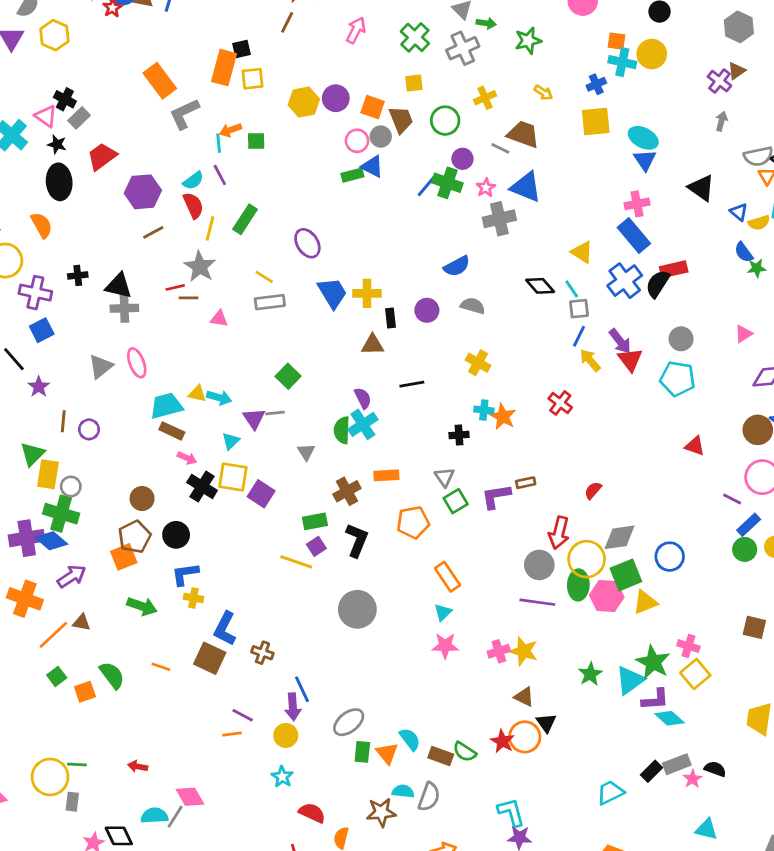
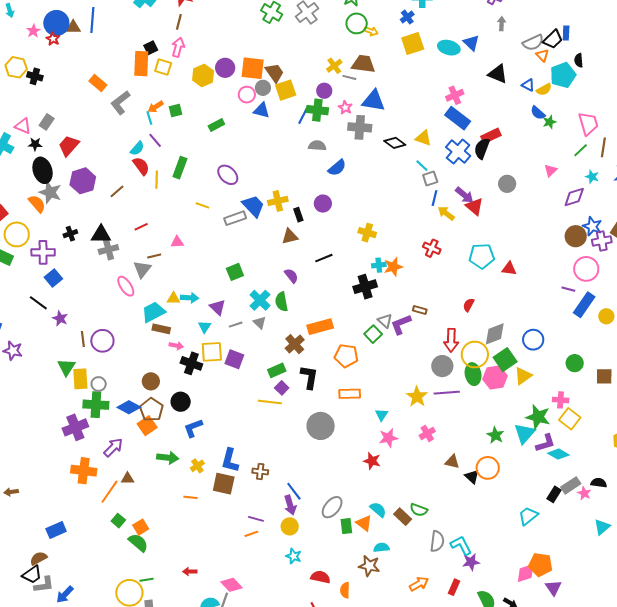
pink arrow: (356, 30) -> (178, 47), moved
yellow square: (252, 79) -> (163, 67), turned 36
orange rectangle: (160, 81) -> (98, 83), size x0.7
yellow square: (414, 83) -> (286, 90), moved, size x1.5
yellow cross: (485, 98) -> (334, 66), moved
black cross: (65, 99) -> (35, 76), moved
orange square: (373, 107) -> (253, 68), size x1.4
green circle: (445, 121) -> (357, 23), moved
blue triangle: (645, 160) -> (471, 43), moved
green rectangle: (352, 175) -> (216, 125), moved
purple hexagon: (143, 192) -> (83, 181), moved
gray cross: (499, 219) -> (360, 127), turned 30
gray star: (200, 267) -> (50, 192), moved
black diamond: (540, 286) -> (395, 143), moved
brown line: (188, 298) -> (154, 256), moved
gray rectangle: (270, 302) -> (235, 218), moved
gray semicircle: (473, 306) -> (317, 146), moved
gray triangle: (101, 366) -> (142, 269), moved
green square: (288, 376) -> (235, 272), turned 36
cyan pentagon: (678, 379) -> (482, 256), moved
gray line: (275, 413) -> (236, 325), moved
orange star: (503, 417) -> (393, 267), turned -30
cyan cross: (363, 424) -> (260, 300), moved
purple circle: (89, 429) -> (102, 341), size x1.5
black cross: (459, 435) -> (365, 287), size x1.6
red triangle: (695, 446) -> (509, 269), moved
orange rectangle: (386, 475) -> (320, 327), size x1.4
gray triangle: (444, 477) -> (385, 321), moved
brown rectangle: (526, 483) -> (420, 310), turned 40
orange pentagon: (413, 522) -> (346, 356), turned 30
blue rectangle: (749, 525) -> (584, 305), size x1.4
blue diamond: (51, 541) -> (129, 407), moved
green circle: (745, 549) -> (575, 363), moved
orange rectangle: (447, 577) -> (350, 394), moved, turned -45
yellow cross: (193, 598) -> (197, 466), moved, turned -32
yellow star: (524, 651) -> (417, 397), moved, turned 30
green semicircle: (112, 675) -> (138, 543), moved
orange circle: (525, 737) -> (488, 468), moved
red star: (502, 741) -> (372, 461), moved
brown rectangle: (441, 756) -> (403, 517), turned 36
gray semicircle: (429, 797) -> (437, 541), moved
brown star: (381, 812) -> (369, 566), turned 30
cyan triangle: (706, 829) -> (602, 527), turned -42

